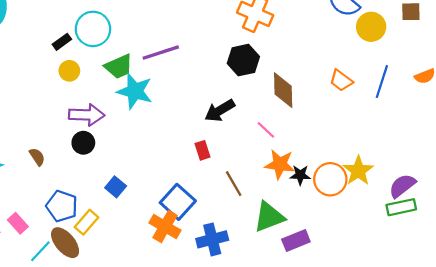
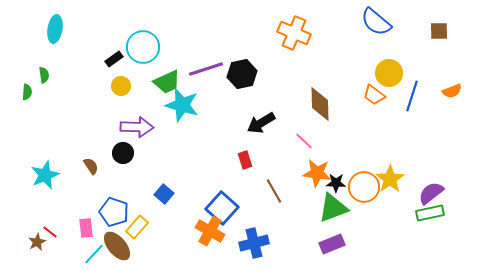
yellow circle: (371, 27) -> (389, 73), moved
black hexagon: (243, 60) -> (242, 74), moved
black circle: (83, 143) -> (123, 153), moved
green triangle: (269, 217) -> (333, 208), moved
pink rectangle: (18, 223) -> (86, 228), moved, turned 36

